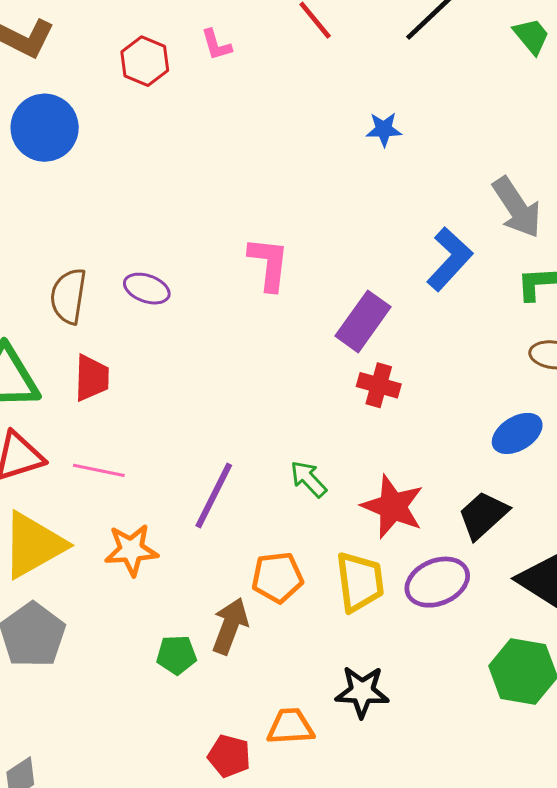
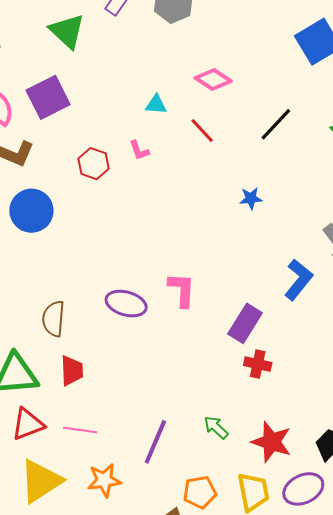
purple ellipse: (147, 289) -> (126, 304), moved, size x1.4

